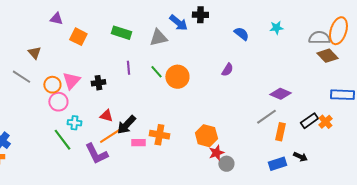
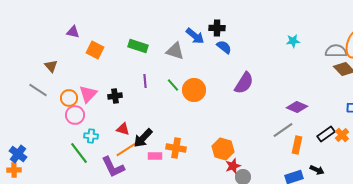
blue semicircle: (241, 34) -> (224, 47), moved
gray triangle: (158, 38) -> (175, 51), turned 30
purple semicircle: (227, 70) -> (244, 83), size x1.6

